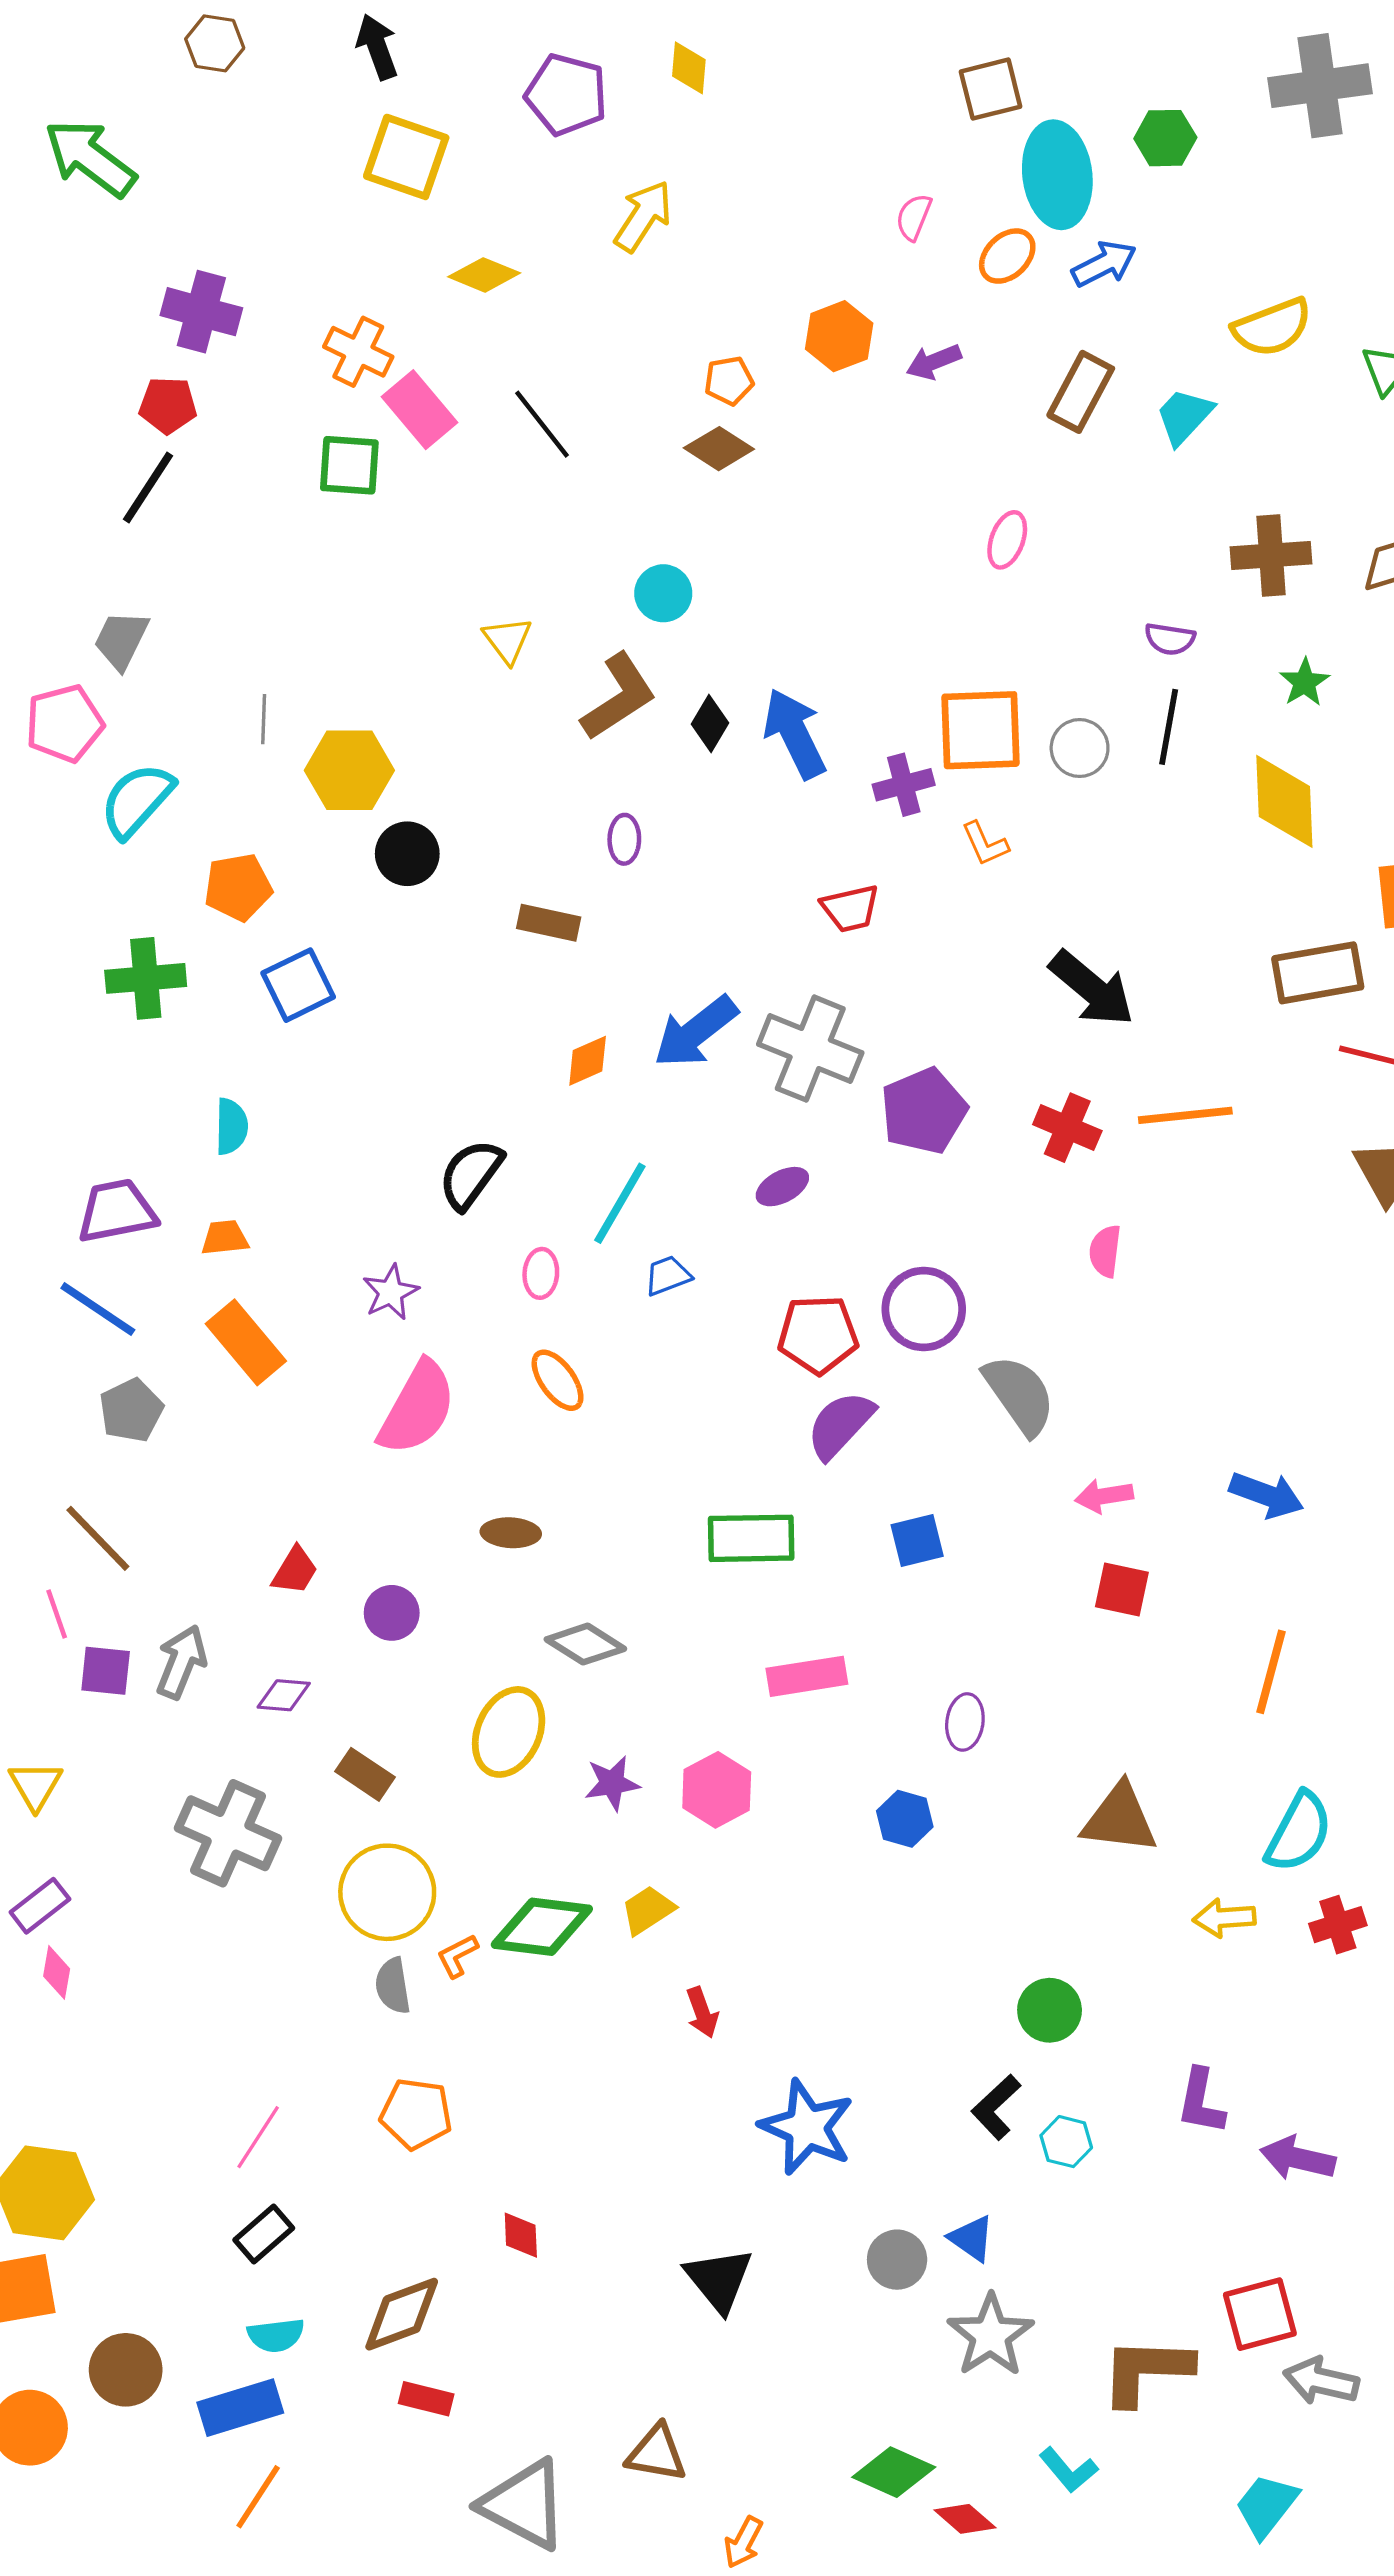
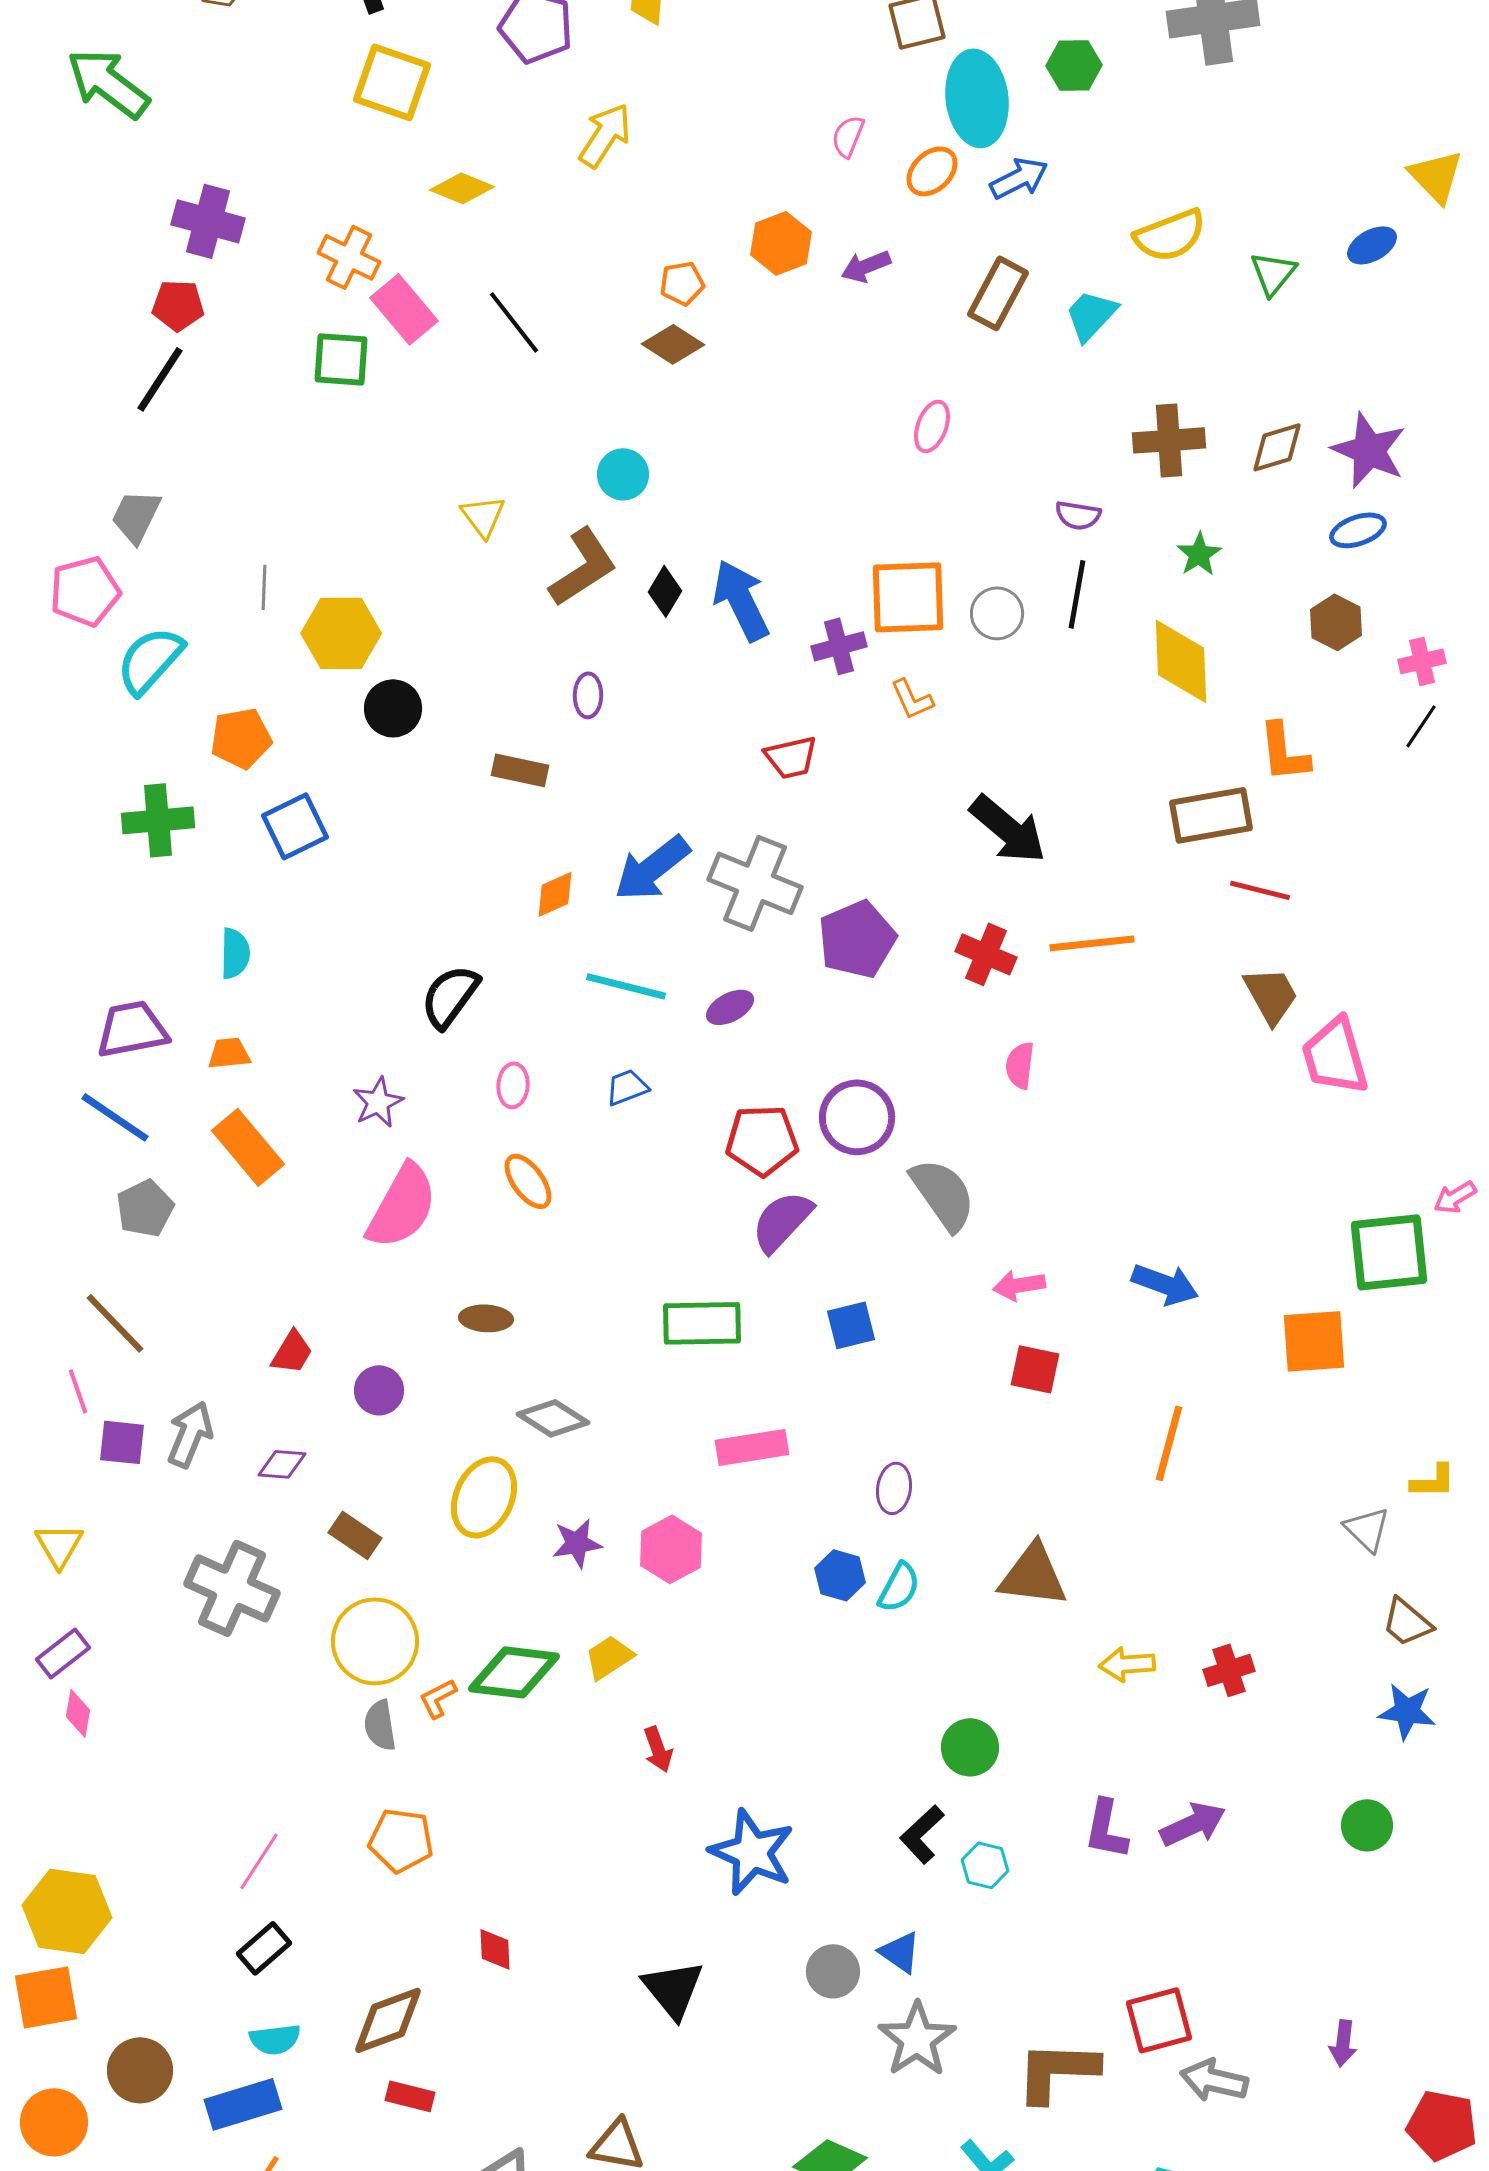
cyan line: (620, 1203) -> (626, 986), moved, turned 74
cyan semicircle: (1299, 1832) -> (899, 1587), moved, size x0.7
purple arrow: (1298, 2158) -> (1193, 1824), moved, turned 142

